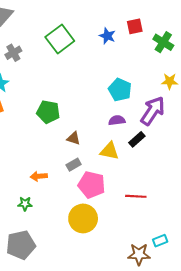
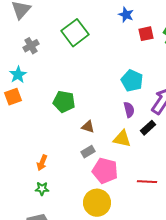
red square: (135, 26) -> (146, 34), moved
blue star: (107, 36) -> (126, 15), moved
purple semicircle: (117, 120) -> (129, 110), turned 84
orange arrow: (39, 176) -> (42, 163), moved, turned -63

